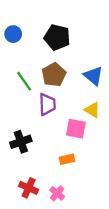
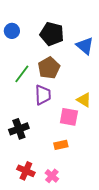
blue triangle: (93, 76) -> (85, 46), moved
green line: (24, 81) -> (22, 74), turned 72

